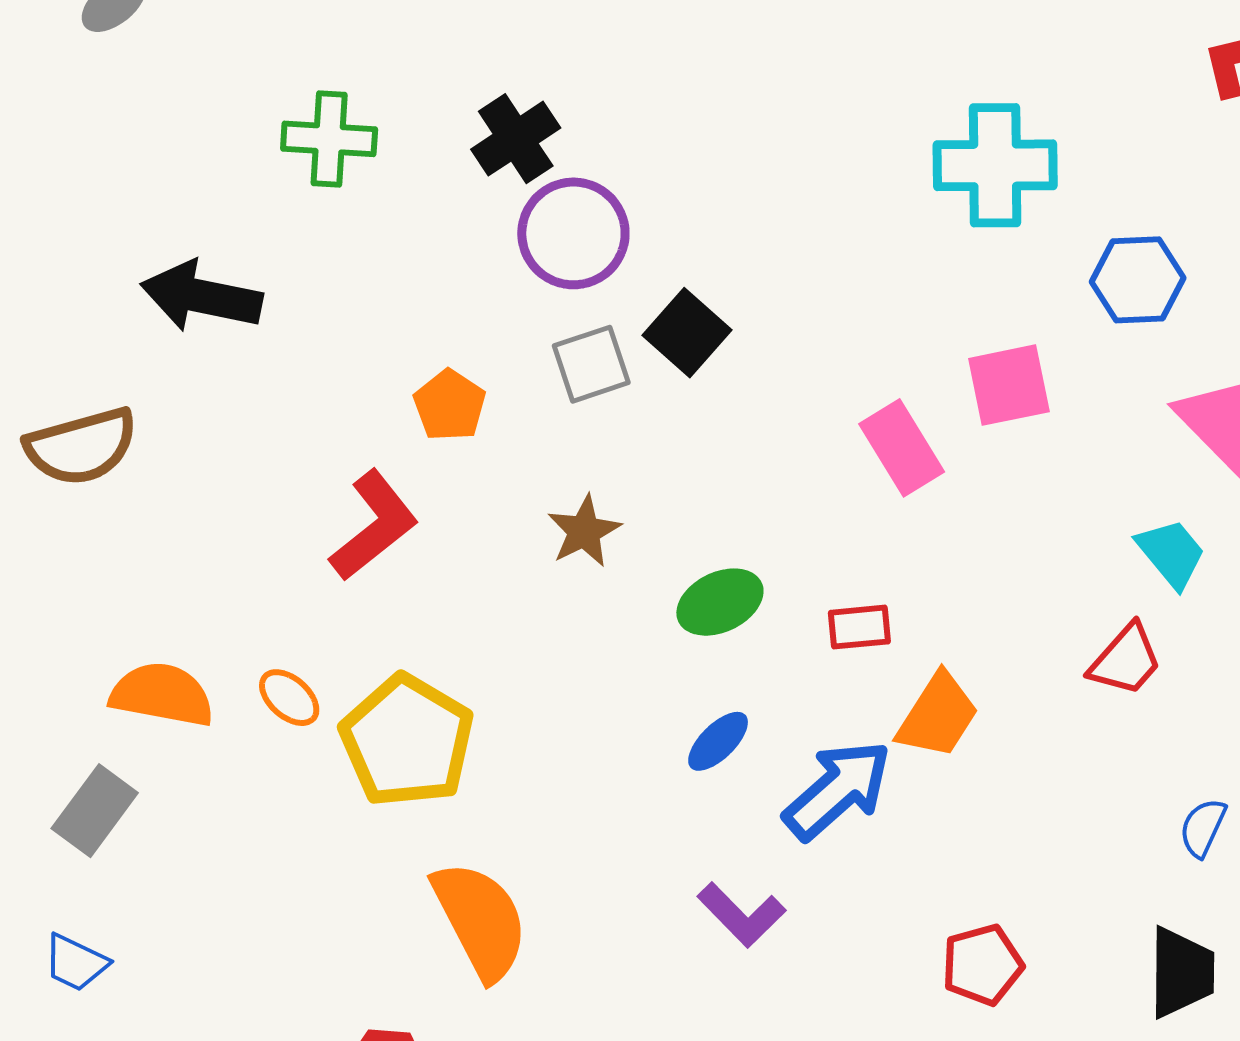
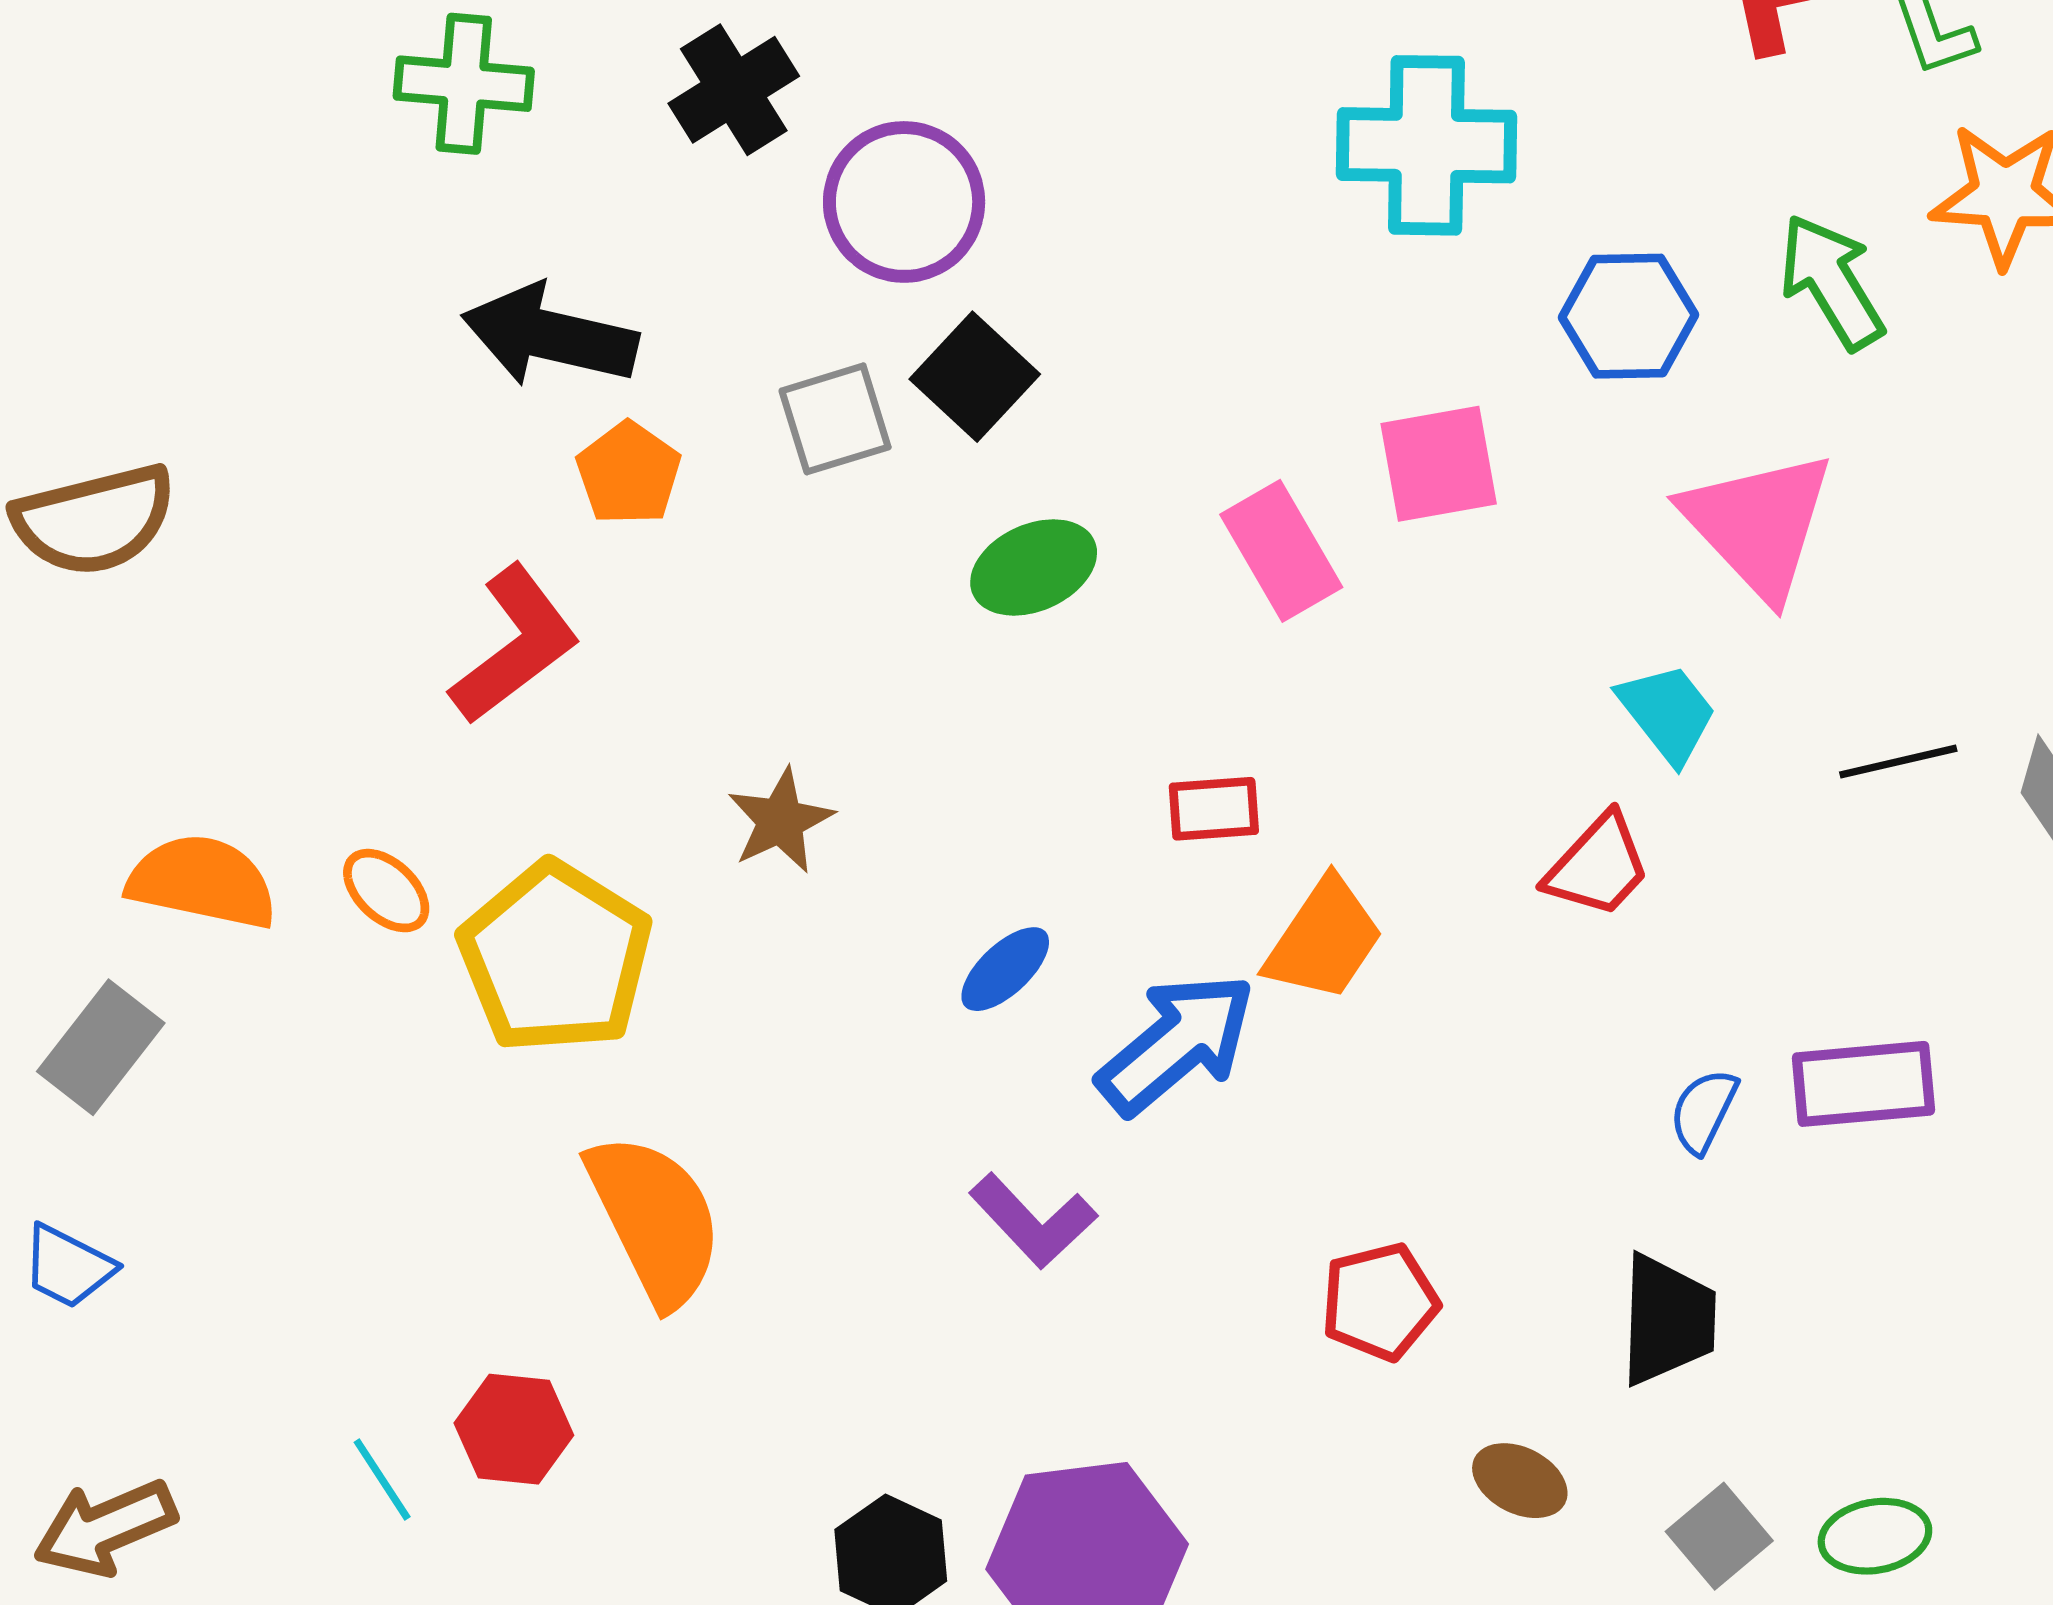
purple circle: (573, 233) -> (904, 202), moved
black arrow: (201, 296) -> (550, 336), moved
brown star: (584, 531) -> (780, 821), moved
green ellipse: (720, 602) -> (1034, 567), moved

